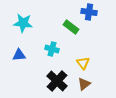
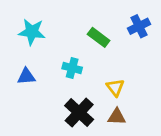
blue cross: (89, 12) -> (139, 26), moved, turned -35
brown triangle: (84, 84) -> (117, 117), turned 40

